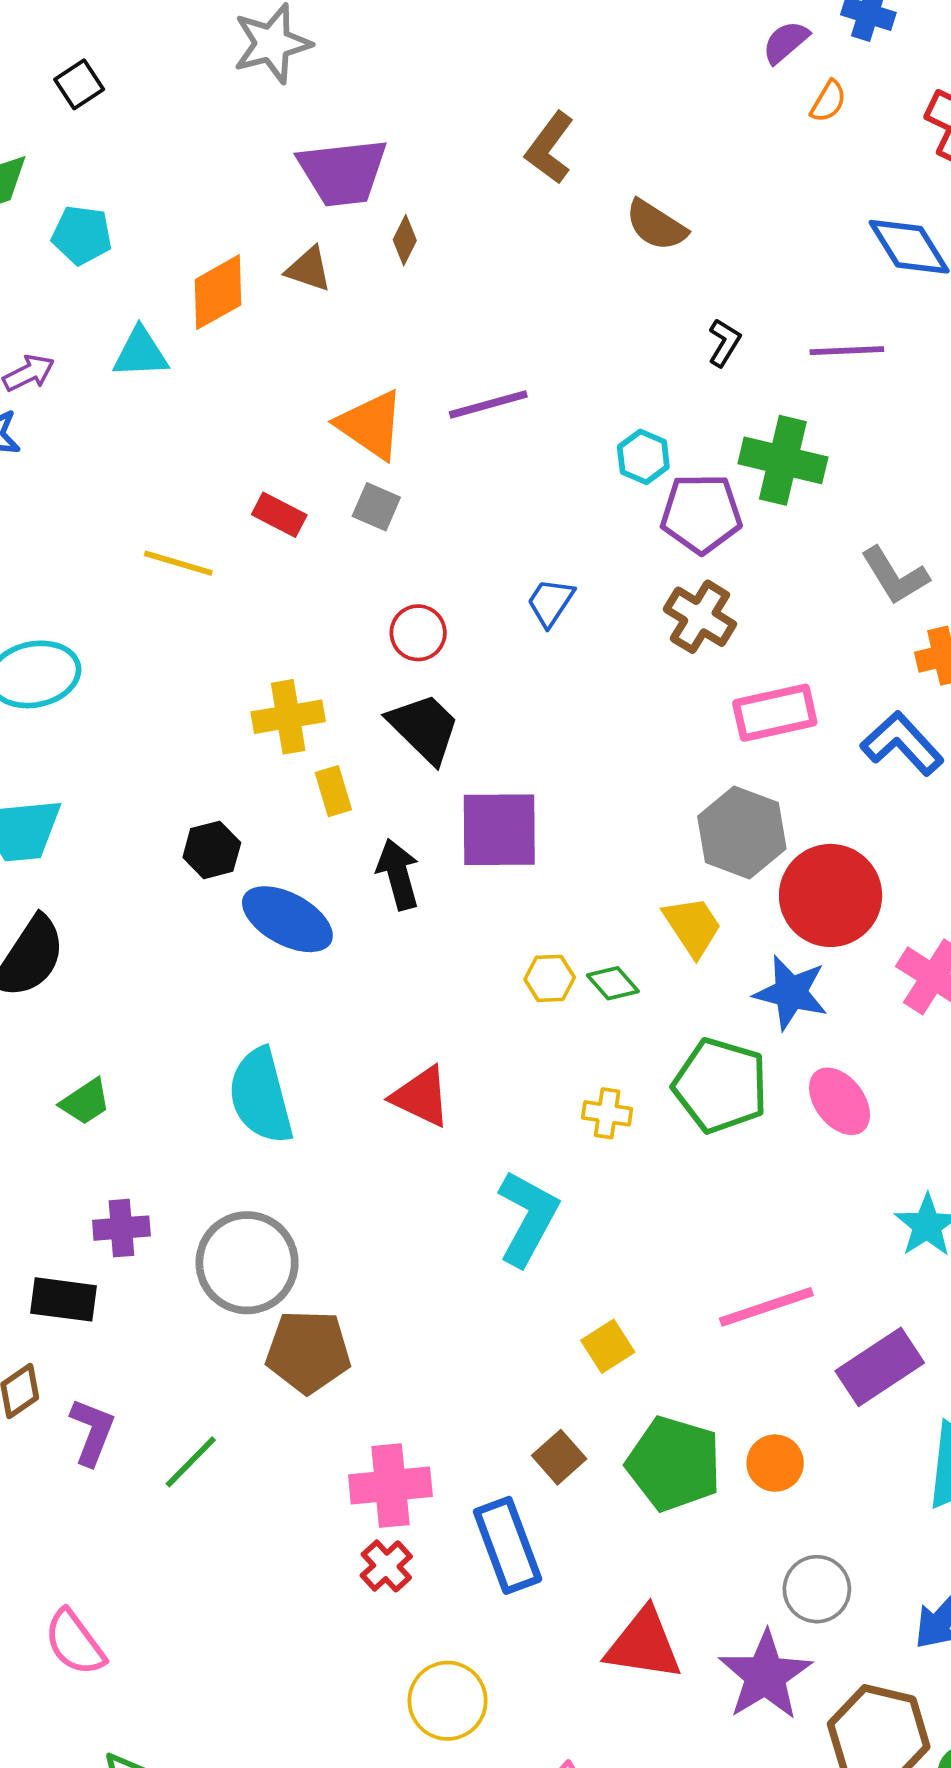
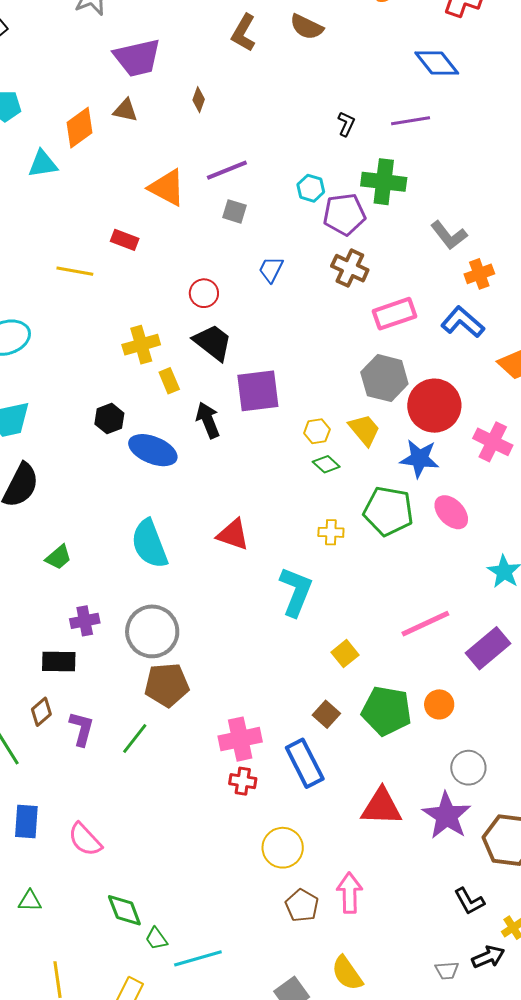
brown semicircle: (656, 225) -> (307, 27), moved
brown diamond: (405, 240) -> (199, 100), moved
gray square: (376, 507) -> (235, 211), moved
yellow hexagon: (550, 978) -> (317, 431), moved
brown pentagon: (308, 1352) -> (167, 685), moved
red cross: (386, 1566) -> (243, 781), turned -32

